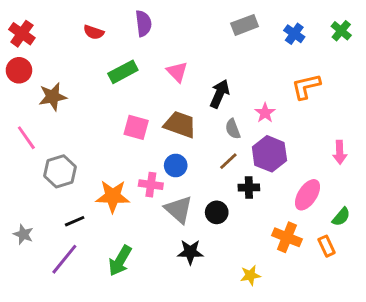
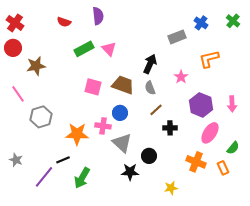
gray rectangle: (245, 25) -> (177, 37), moved
pink triangle: (177, 72) -> (109, 49), moved
gray semicircle: (233, 129) -> (150, 88), moved
purple hexagon: (269, 154) -> (201, 105), moved
black circle: (217, 212) -> (149, 156), moved
black line: (75, 221) -> (63, 160), moved

